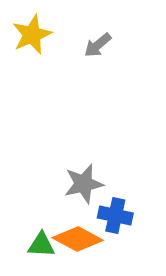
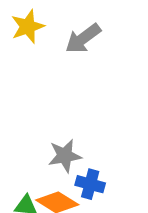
gray arrow: (98, 45) -> (83, 39), size x1.5

